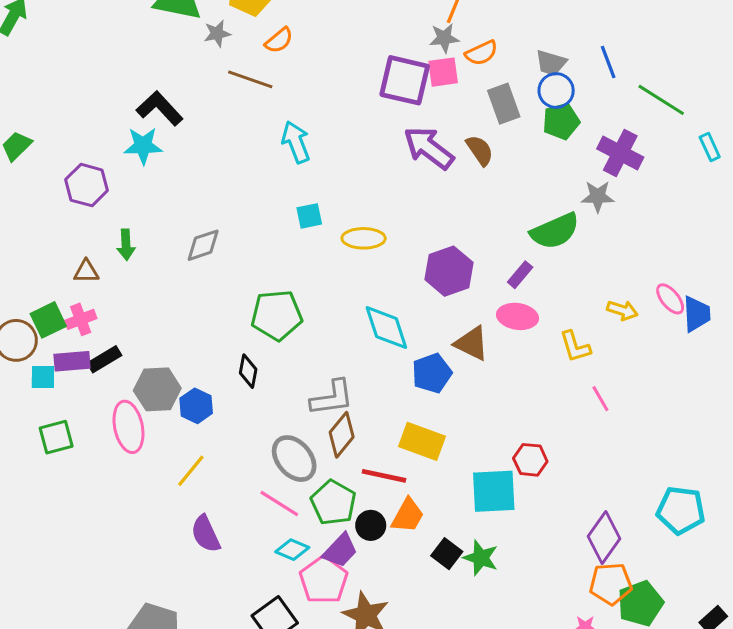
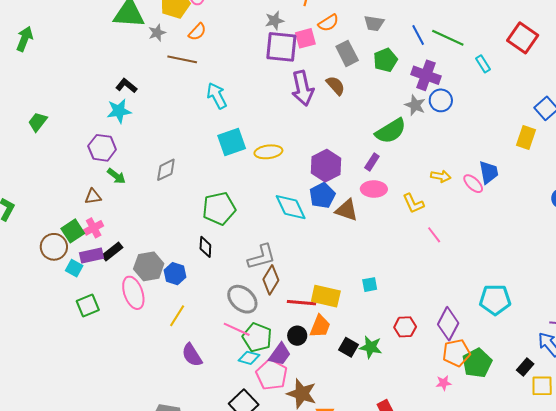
gray star: (444, 38) -> (275, 21), moved
blue line: (608, 62) -> (418, 35), moved
blue circle: (556, 91) -> (441, 100), moved
black L-shape: (160, 108) -> (126, 86), size x0.7
purple arrow: (429, 148) -> (303, 88), turned -132
purple hexagon: (87, 185) -> (102, 148), moved
gray star: (598, 196) -> (415, 105), turned 30
cyan square: (309, 216) -> (232, 142), size x1.6
green arrow: (126, 245) -> (116, 176), turned -42
pink ellipse: (670, 299) -> (473, 184), moved
blue pentagon: (432, 373) -> (322, 196), moved
cyan square: (43, 377) -> (74, 268), turned 36
yellow rectangle: (422, 441) -> (326, 296), moved
red hexagon: (530, 460) -> (405, 327), moved
cyan square: (494, 491) -> (370, 285), moved, size x0.5
green pentagon: (333, 503) -> (257, 337), moved

